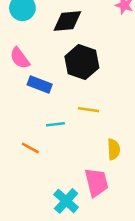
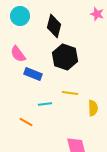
black diamond: (67, 21) -> (54, 26), turned -70
yellow semicircle: (114, 149) -> (93, 108), moved

